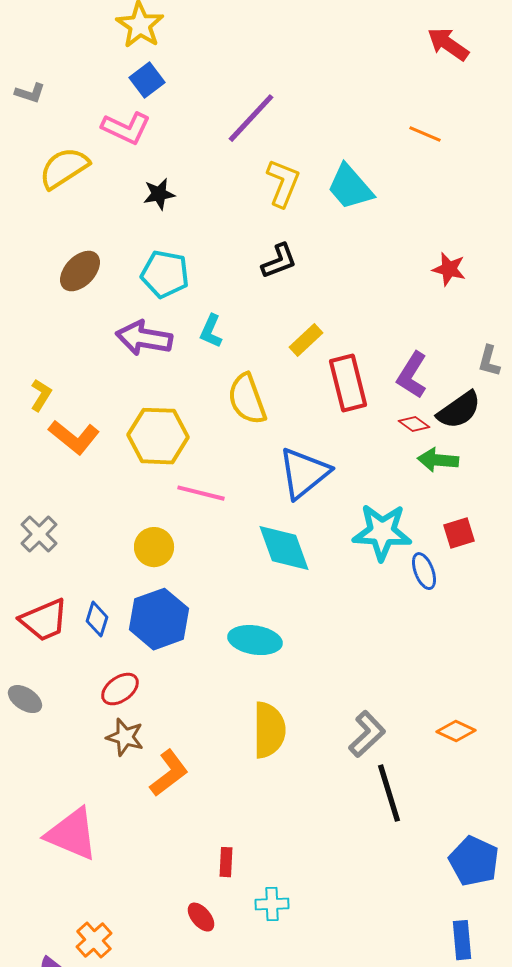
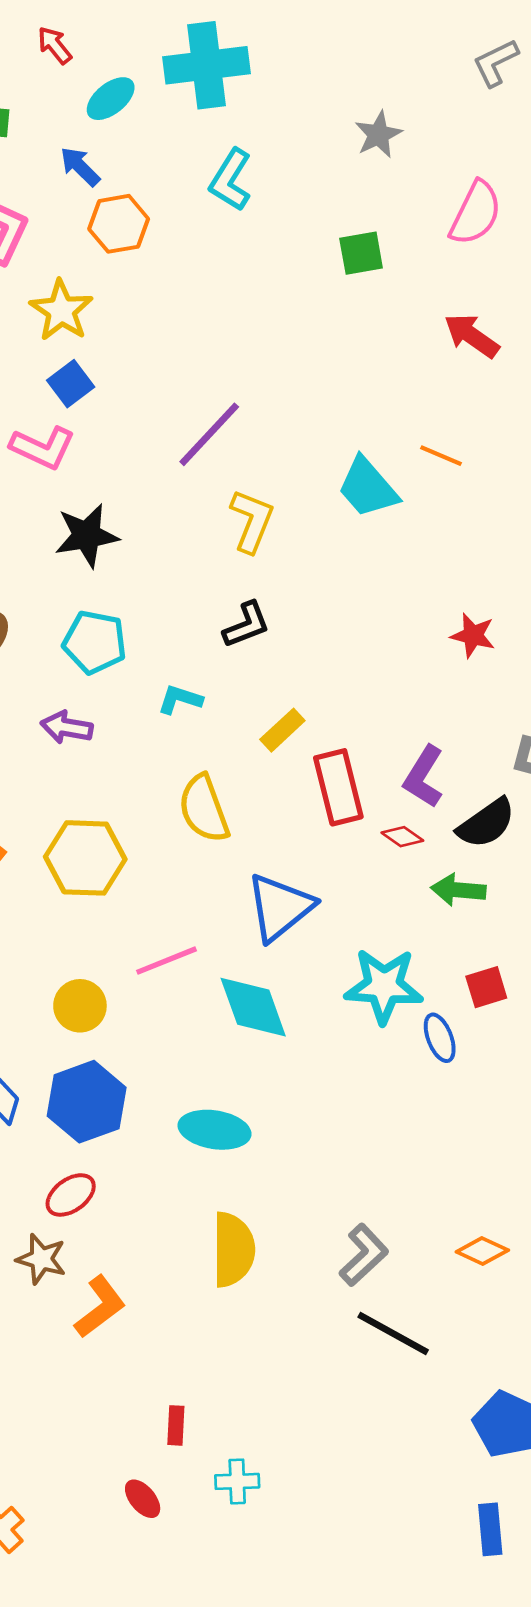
cyan trapezoid: (350, 187) -> (368, 488), moved
black star: (159, 194) -> (87, 536), size x1.5
cyan L-shape: (211, 331) -> (180, 699), moved, turned 84
purple arrow: (144, 338) -> (67, 727), size x0.7
red diamond: (414, 424) -> (402, 837), moved
pink line: (201, 493) -> (167, 961), moved, turned -36
red ellipse: (120, 689) -> (71, 1195), moved
black line: (389, 793) -> (393, 1334), turned -44

